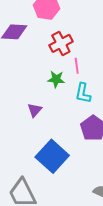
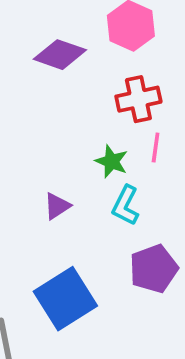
cyan L-shape: (83, 93) -> (126, 205), moved

